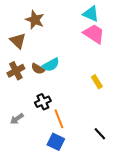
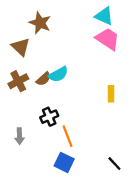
brown semicircle: (38, 69) -> (43, 79), turned -72
yellow rectangle: (97, 82) -> (111, 94), turned 32
gray arrow: (17, 119) -> (19, 136), turned -56
black line: (100, 134) -> (114, 164), moved

